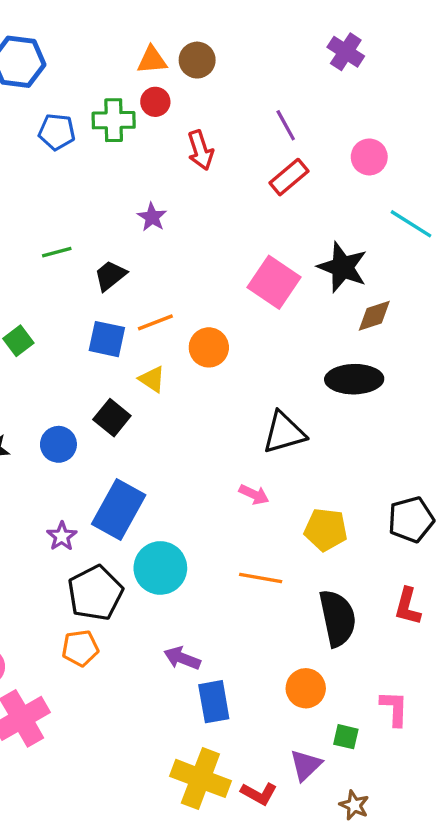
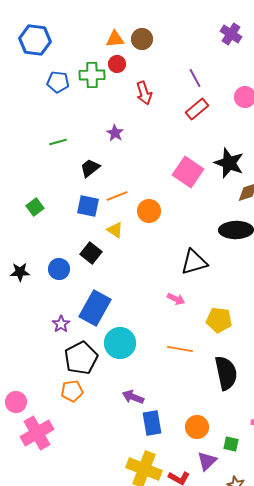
green line: (57, 252) -> (58, 142), moved
orange circle: (306, 688) -> (197, 427), moved

